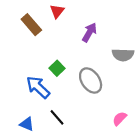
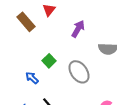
blue arrow: (38, 87) -> (32, 78), size x0.6

